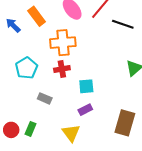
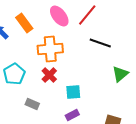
black line: (123, 24) -> (100, 43), moved
red cross: (62, 69) -> (49, 75), turned -35

